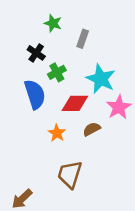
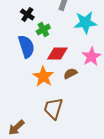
cyan star: (101, 79) -> (85, 22), moved, turned -30
orange star: (57, 133) -> (43, 76), size x1.5

